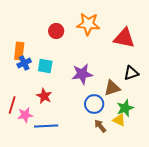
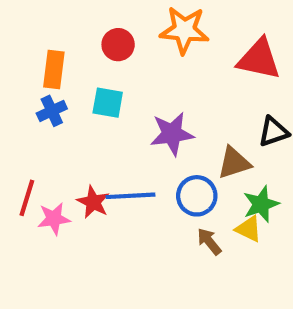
orange rectangle: (19, 51) -> (54, 69), moved
cyan square: (45, 66) -> (108, 103), moved
red star: (44, 96) -> (93, 202), moved
blue line: (46, 126) -> (130, 196), moved

